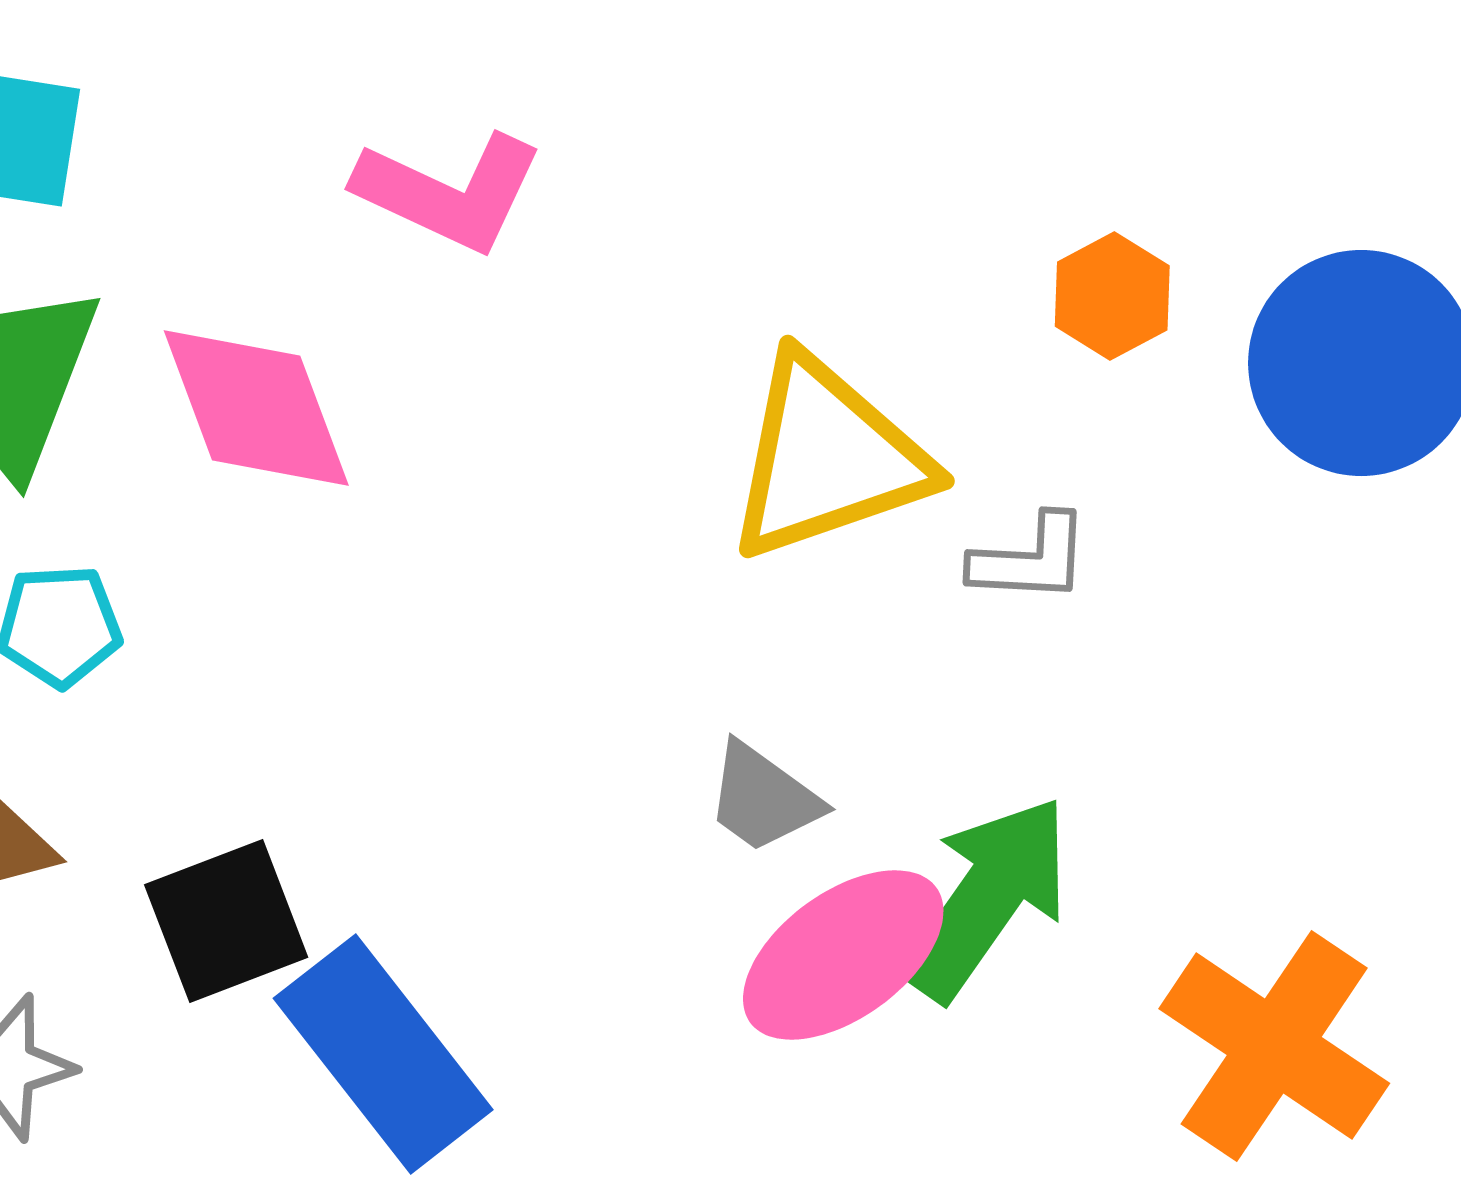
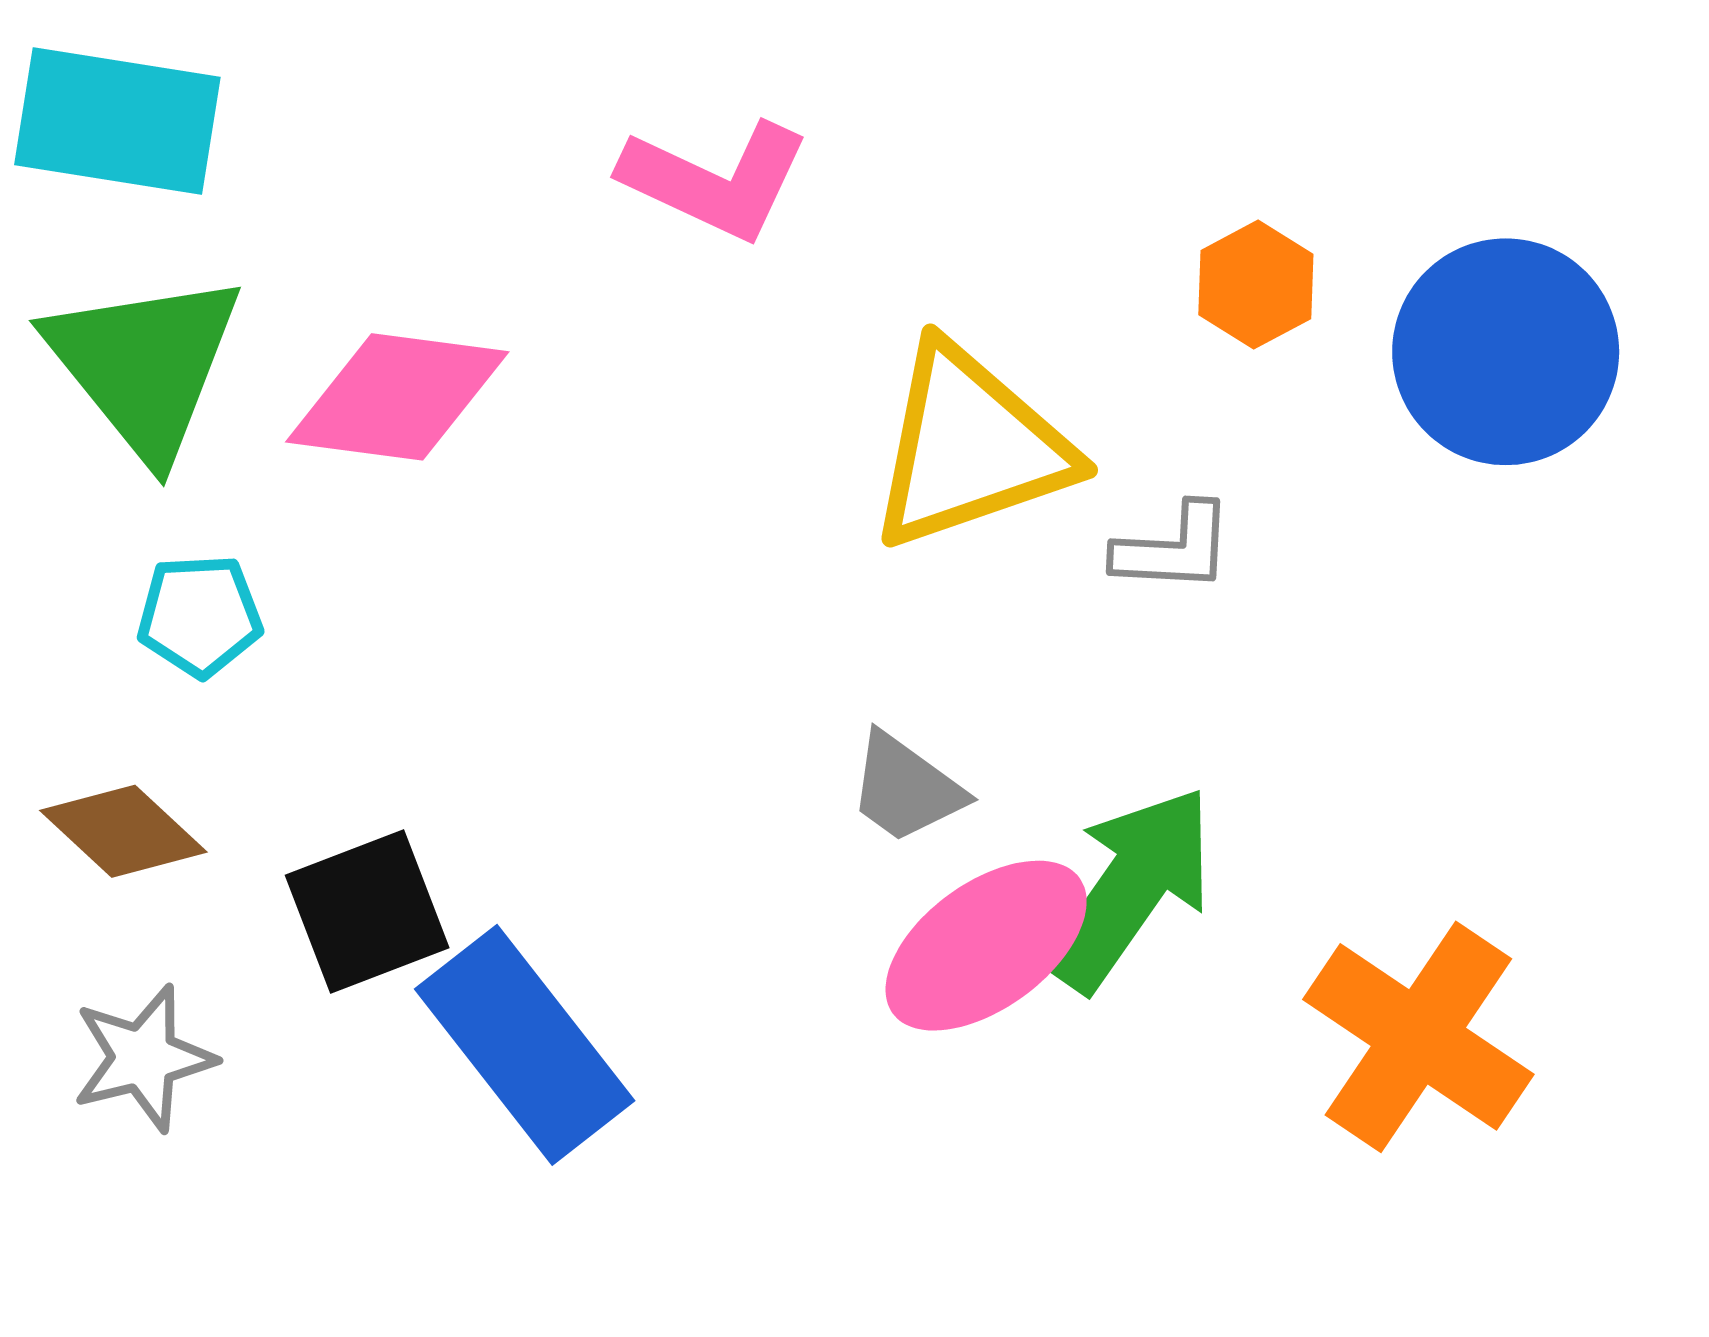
pink L-shape: (449, 192) -> (715, 180), moved
pink diamond: (256, 408) -> (397, 397), turned -62

